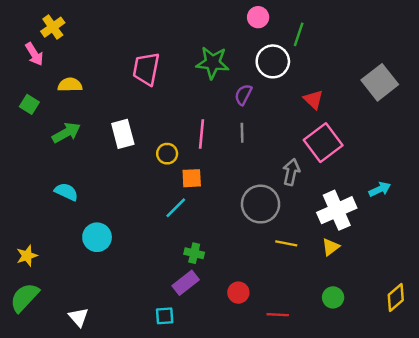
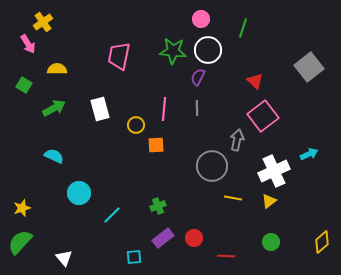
pink circle: (258, 17) -> (201, 19), moved
white circle: (273, 61) -> (208, 50), moved
cyan line: (176, 208) -> (112, 215), moved
green cross: (194, 253) -> (158, 206), turned -35
purple rectangle: (186, 283) -> (163, 238), moved

